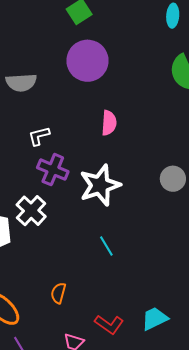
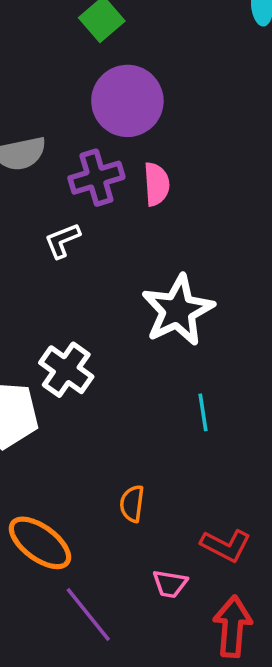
pink semicircle: (109, 123) -> (157, 184), moved
purple cross: (53, 170) -> (96, 178), moved, turned -32
cyan line: (106, 246) -> (203, 412), turned 30

